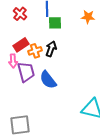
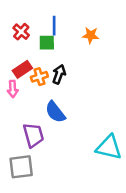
orange star: (88, 17) -> (91, 35), moved
green square: (55, 23) -> (47, 43), moved
purple trapezoid: (26, 72) -> (33, 135), moved

